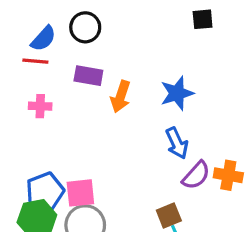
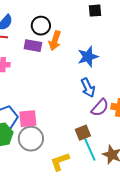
black square: (203, 19) -> (95, 11), moved
black circle: (85, 27) -> (41, 26), moved
orange arrow: (121, 96) -> (55, 41), moved

